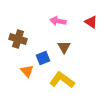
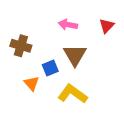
red triangle: (91, 22) -> (107, 26), turned 40
brown triangle: (64, 47) -> (75, 55), size x1.5

